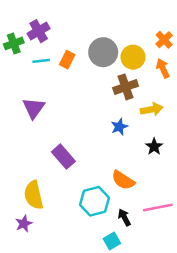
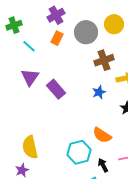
purple cross: (39, 31) -> (56, 15), moved
yellow circle: (133, 57) -> (114, 24), moved
cyan line: (41, 61) -> (29, 46), moved, turned 48
purple rectangle: (63, 157) -> (56, 89), moved

